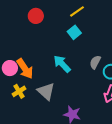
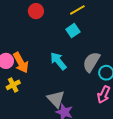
gray semicircle: (95, 62) -> (91, 62), size x1.5
gray triangle: (46, 91) -> (56, 99), moved

